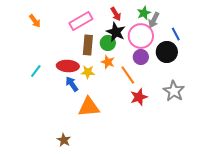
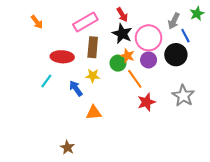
green star: (144, 13) -> (197, 14), moved
gray arrow: (154, 20) -> (174, 21), moved
green circle: (108, 43) -> (118, 63), moved
orange star: (108, 62) -> (127, 56), moved
red ellipse: (68, 66) -> (62, 57), moved
cyan line: (36, 71) -> (46, 81), moved
orange triangle: (89, 107) -> (94, 113), size x0.7

